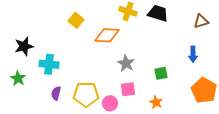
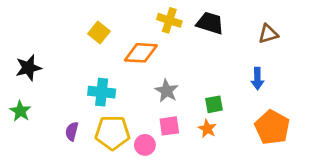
cyan cross: (49, 64) -> (102, 92), moved
orange star: (156, 102) -> (207, 129), moved

